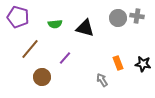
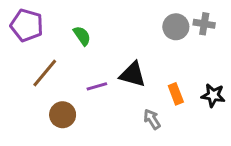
green semicircle: (55, 24) -> (82, 36), turned -120
black triangle: (85, 28) -> (133, 74), moved
purple line: (65, 58) -> (97, 86), turned 32

